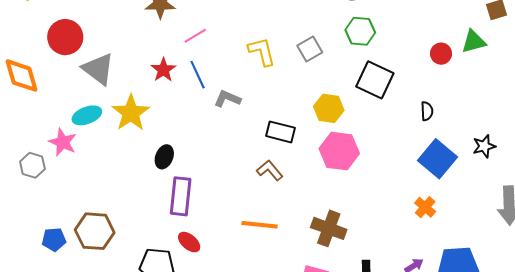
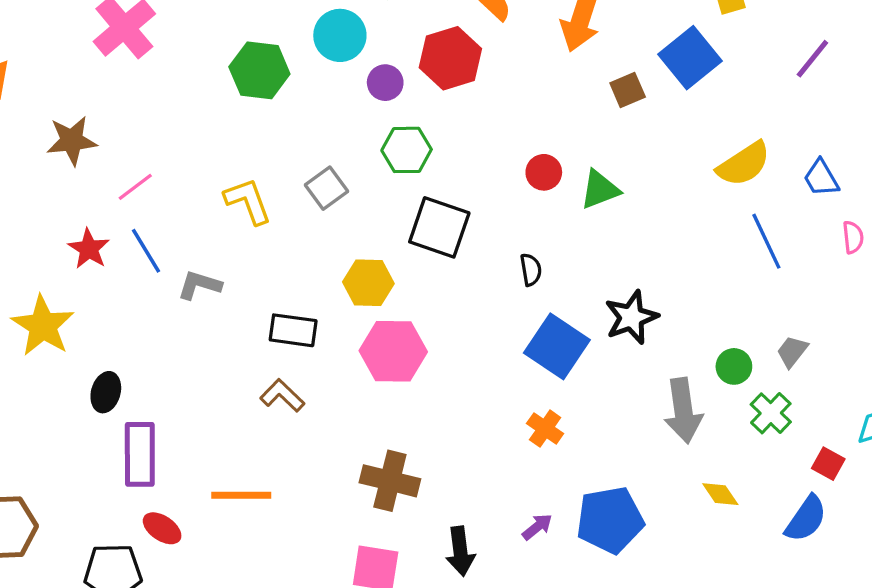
green triangle: (474, 42) -> (600, 189), moved
black star: (484, 146) -> (631, 317), size x1.4
orange line: (260, 225) -> (241, 495), moved

